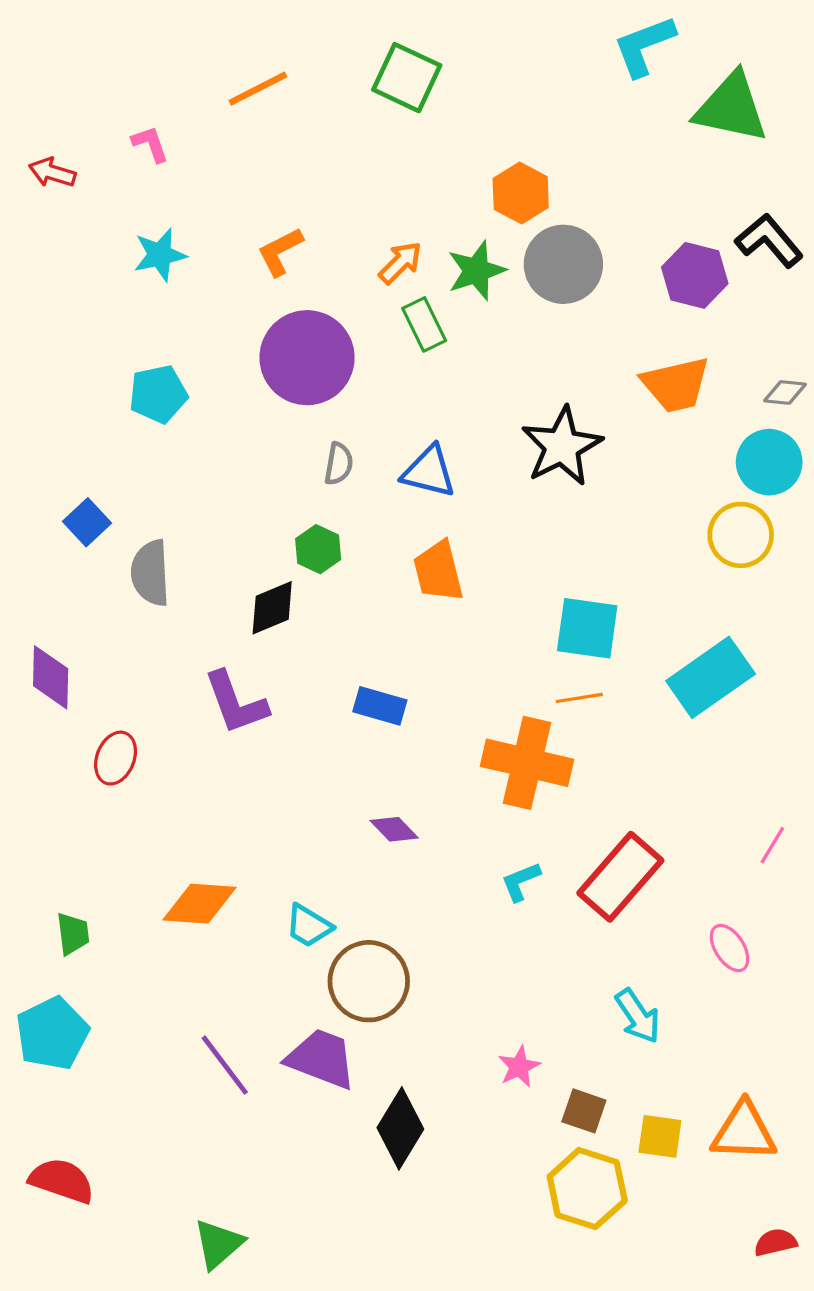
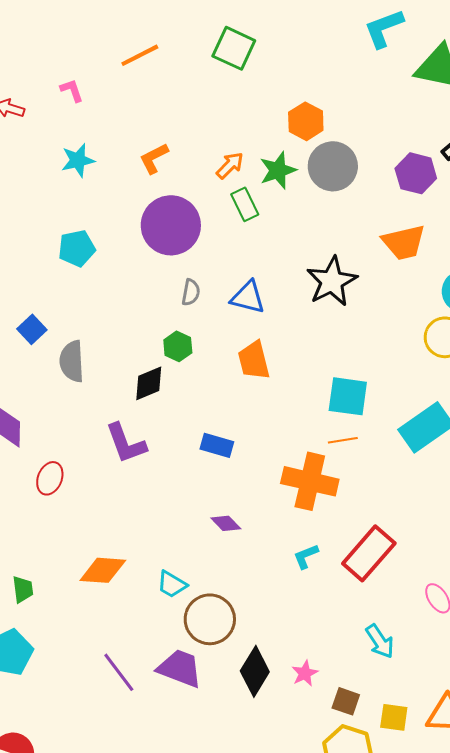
black diamond: (400, 1128) -> (255, 671), moved

